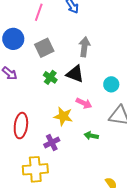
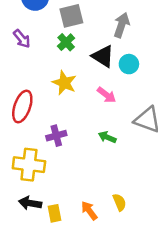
green cross: (50, 77) -> (66, 42), moved
cyan circle: (111, 84) -> (129, 64), moved
yellow star: (63, 116) -> (64, 83), moved

